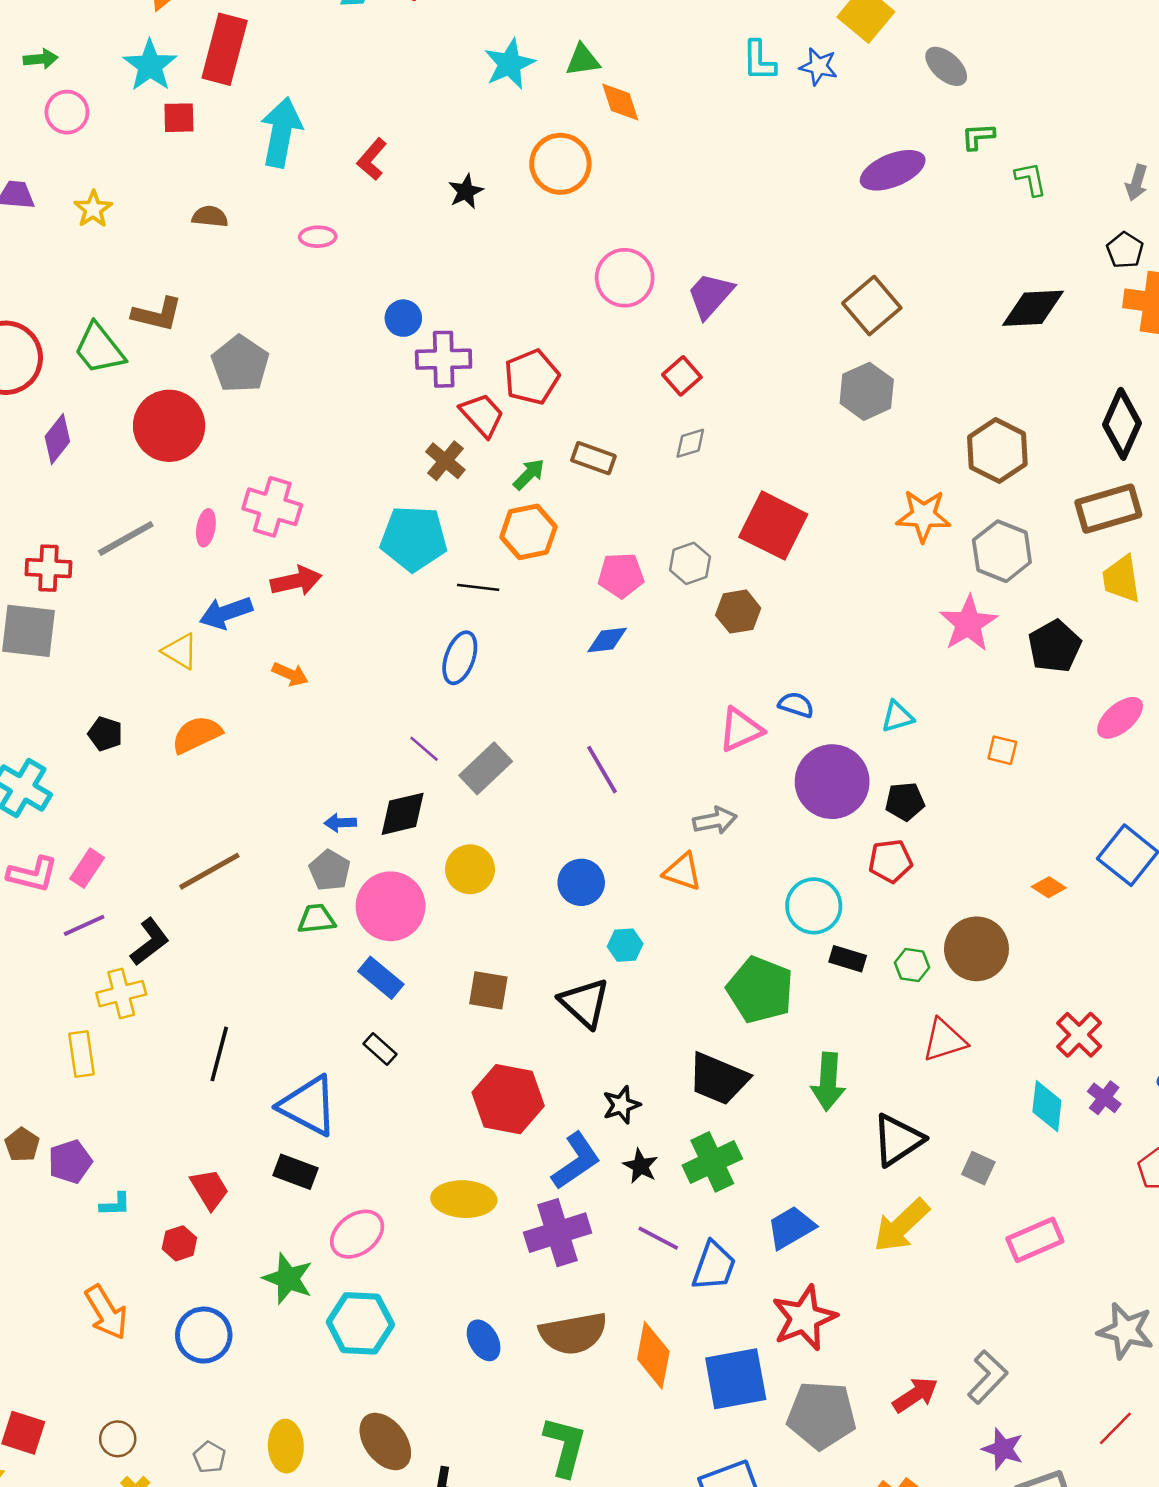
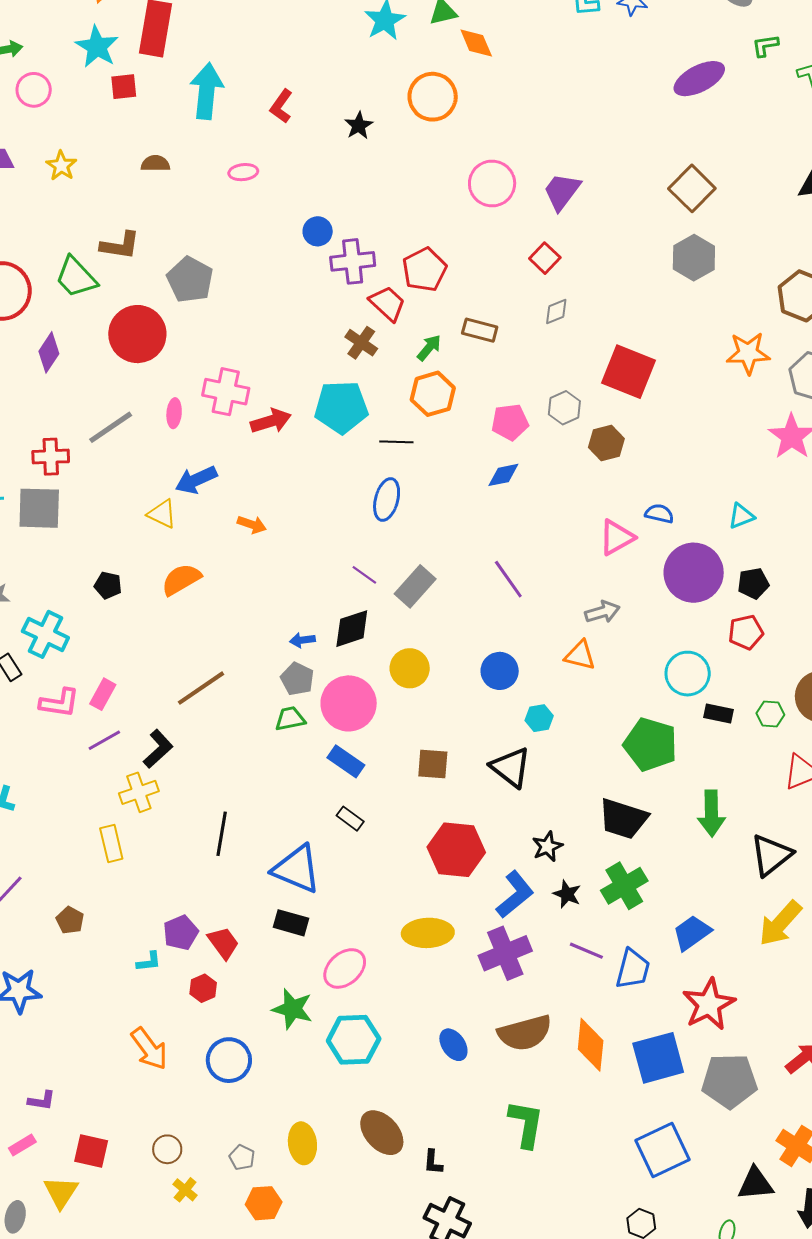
red arrow: (296, 581) -> (271, 421), moved
purple pentagon: (70, 1162) -> (181, 933), moved

